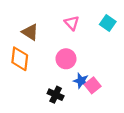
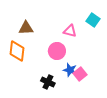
pink triangle: (72, 23) -> (70, 31), moved, turned -32
brown triangle: (30, 32) -> (26, 28), turned -35

